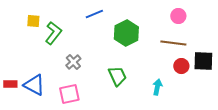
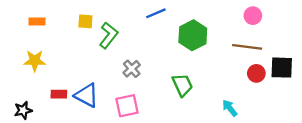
cyan arrow: (157, 87) -> (230, 108), moved, turned -49

